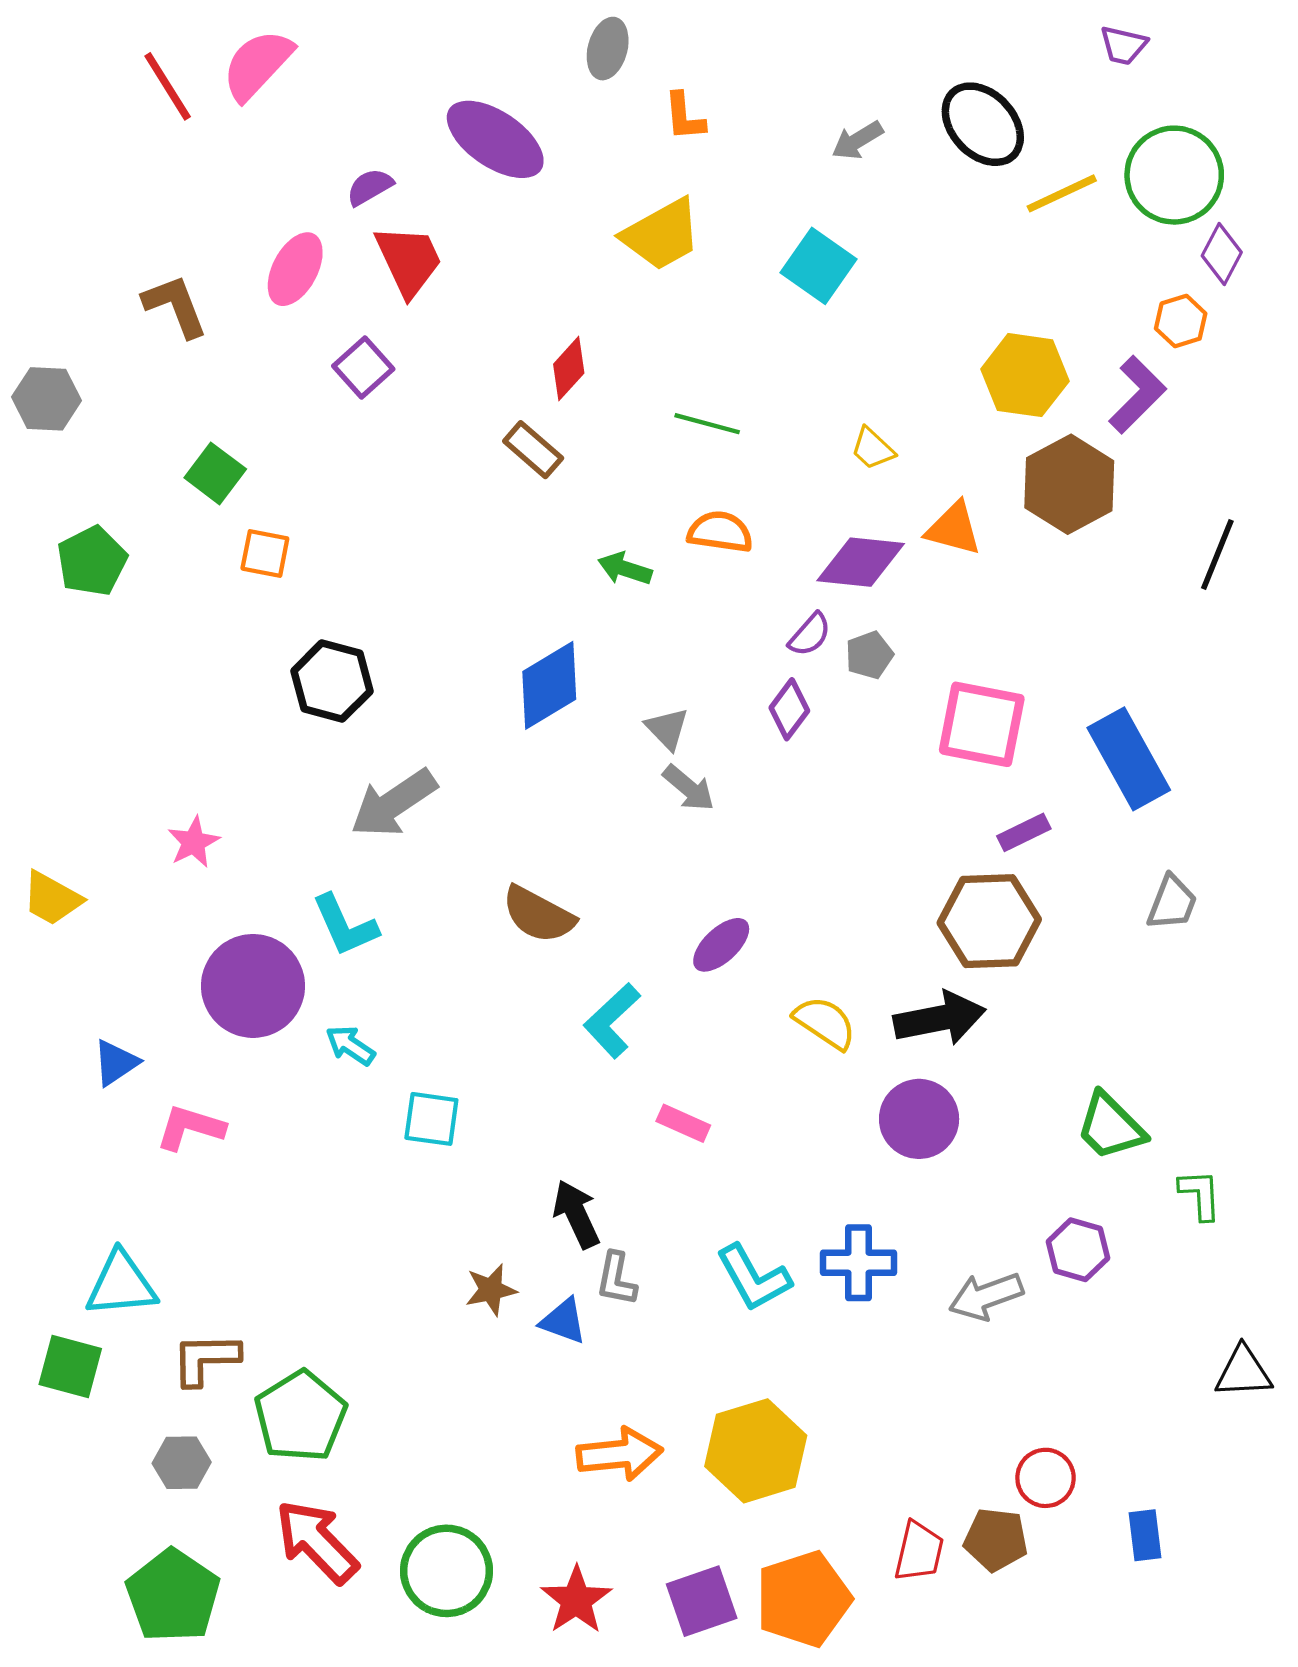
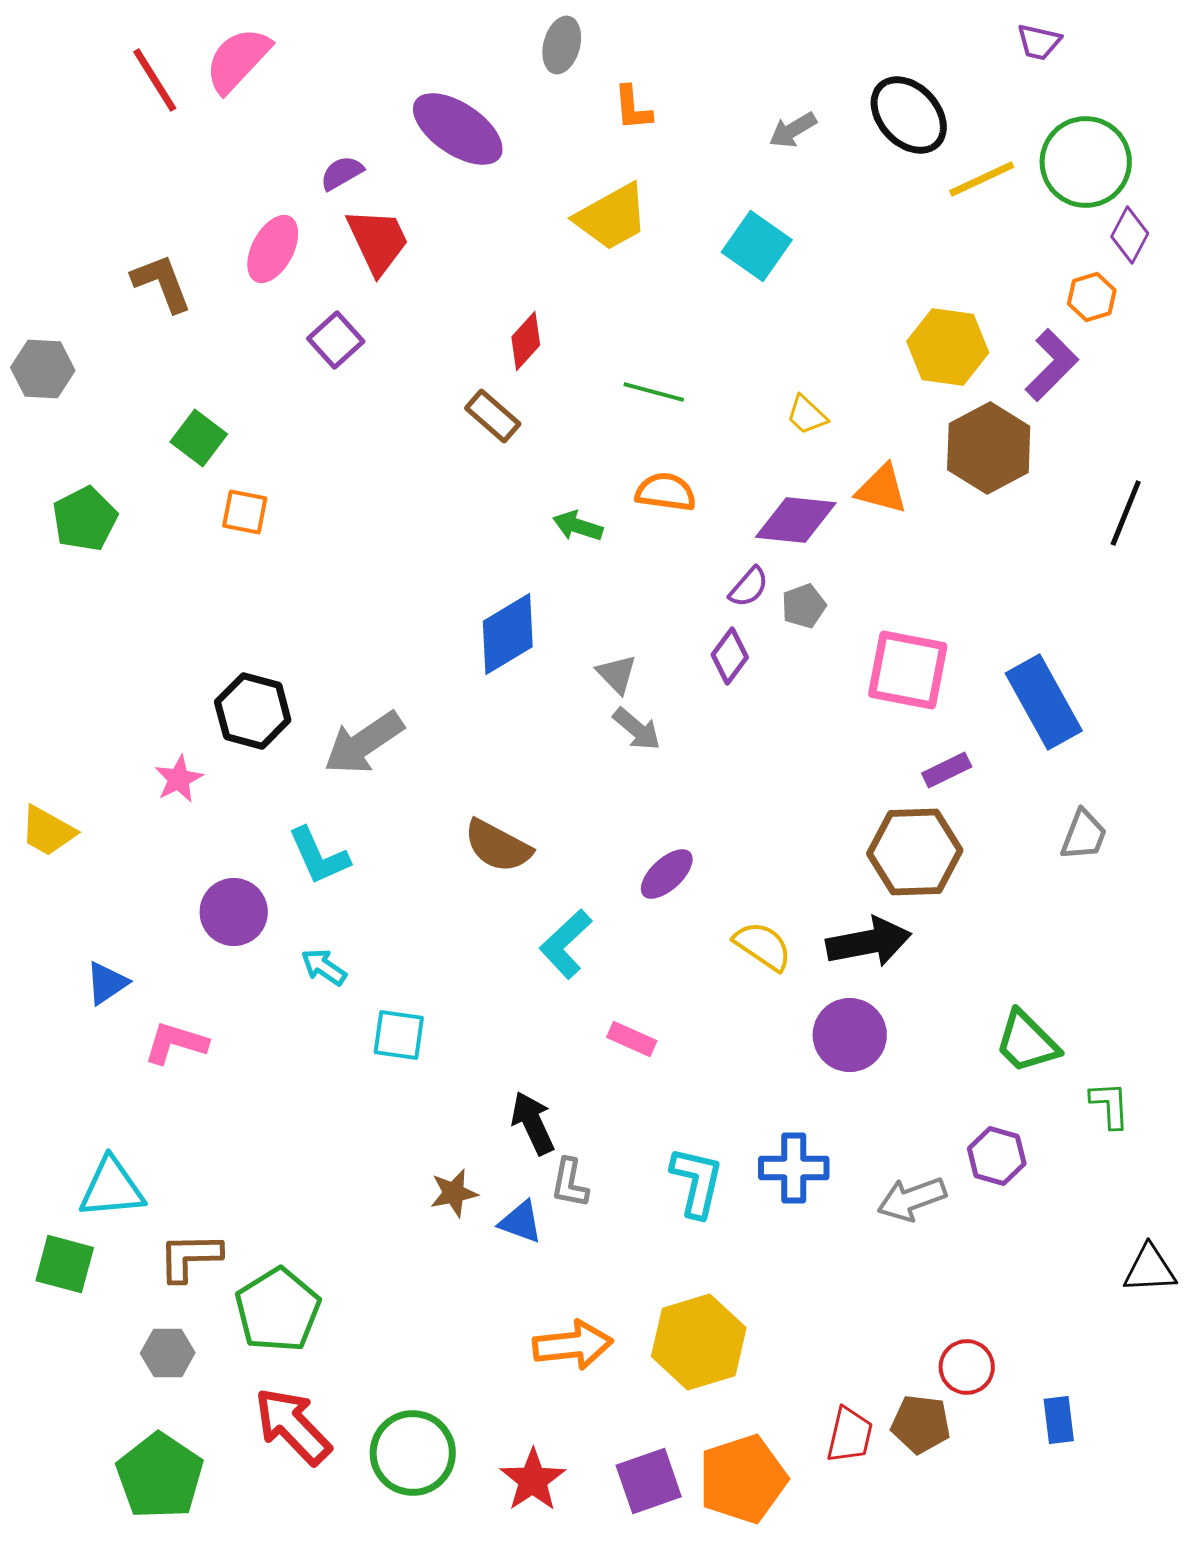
black hexagon: (332, 681) -> (253, 711), moved
purple circle: (253, 986) -> (234, 912), size x0.7
cyan L-shape: (754, 1278) -> (697, 1182), turned -138

